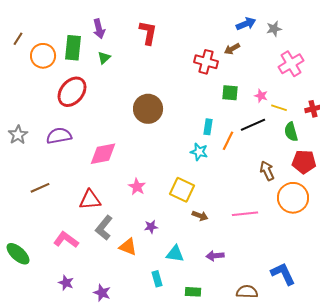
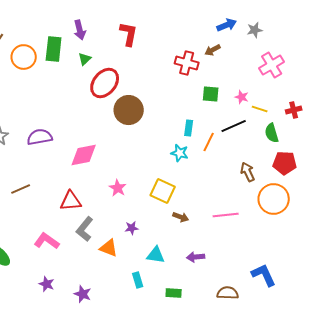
red ellipse: (72, 92) -> (105, 83), moved

